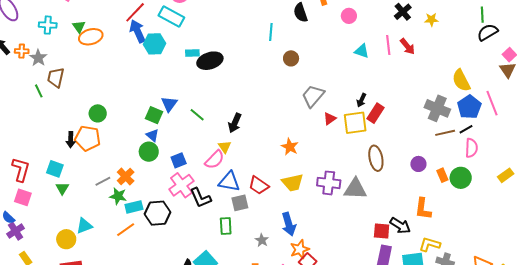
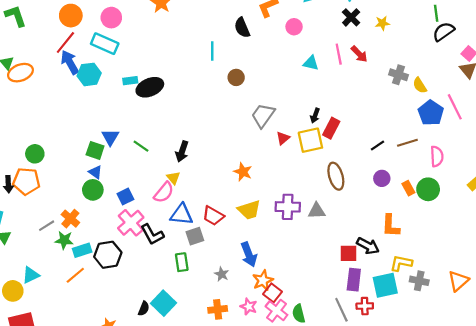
yellow semicircle: (461, 80) -> (420, 85), size x0.7
gray cross: (437, 108) -> (398, 75), moved, size x0.7
black line: (466, 129) -> (377, 145), moved
gray triangle: (355, 189) -> (317, 211), size x0.7

